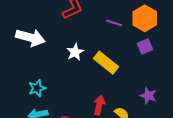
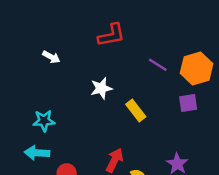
white arrow: (30, 38) -> (51, 57), size x0.5
yellow rectangle: (106, 63) -> (136, 111), size x0.7

